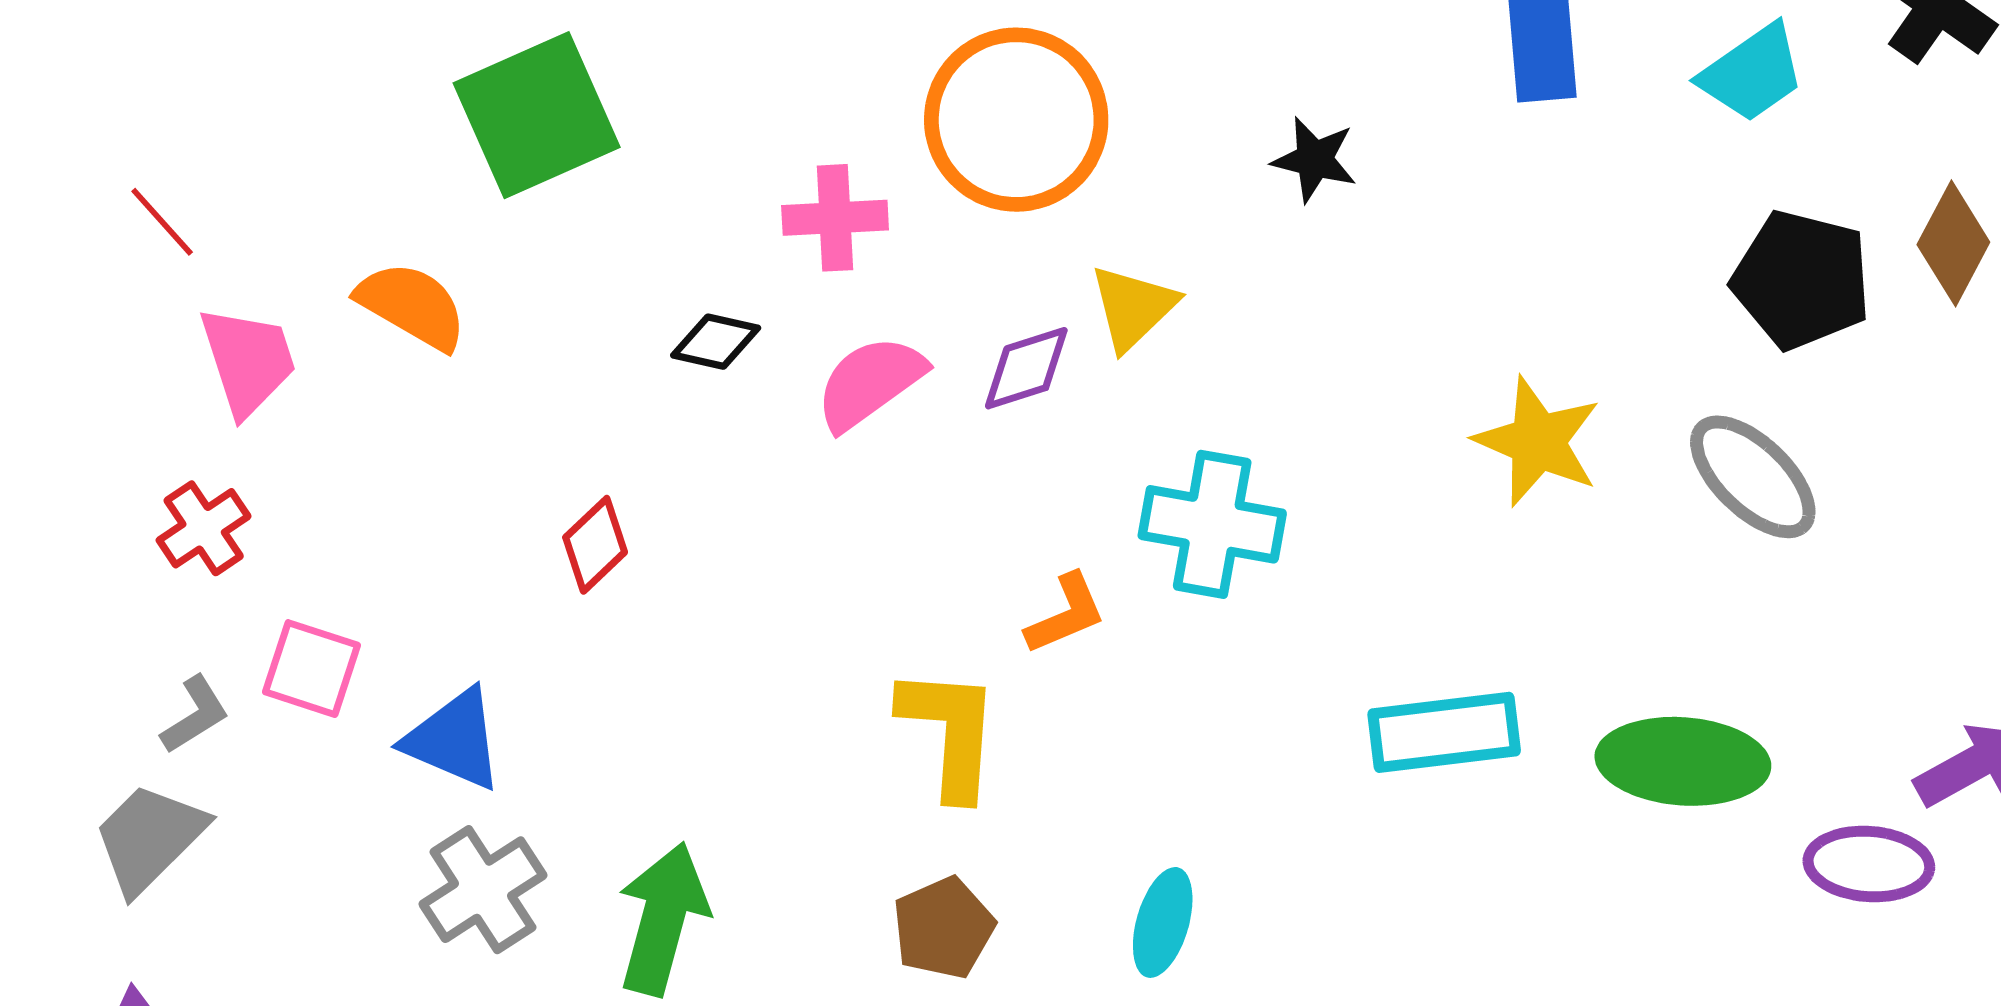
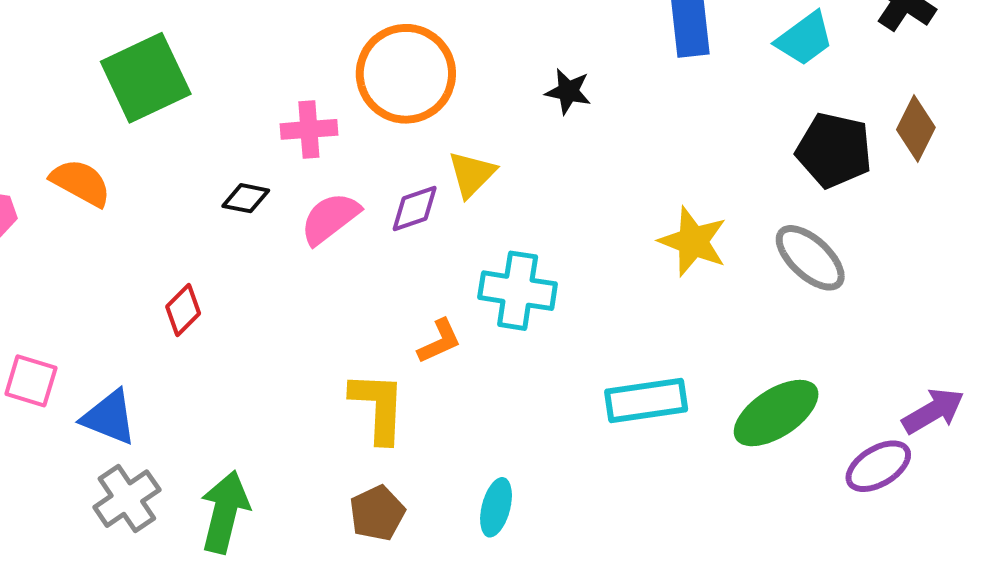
green ellipse: (1683, 761) -> (776, 413), turned -36
purple ellipse: (1869, 864) -> (878, 466), turned -34

